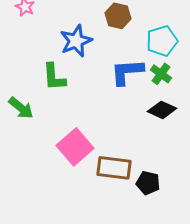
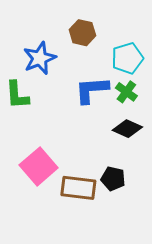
black pentagon: (148, 183) -> (113, 179), moved

